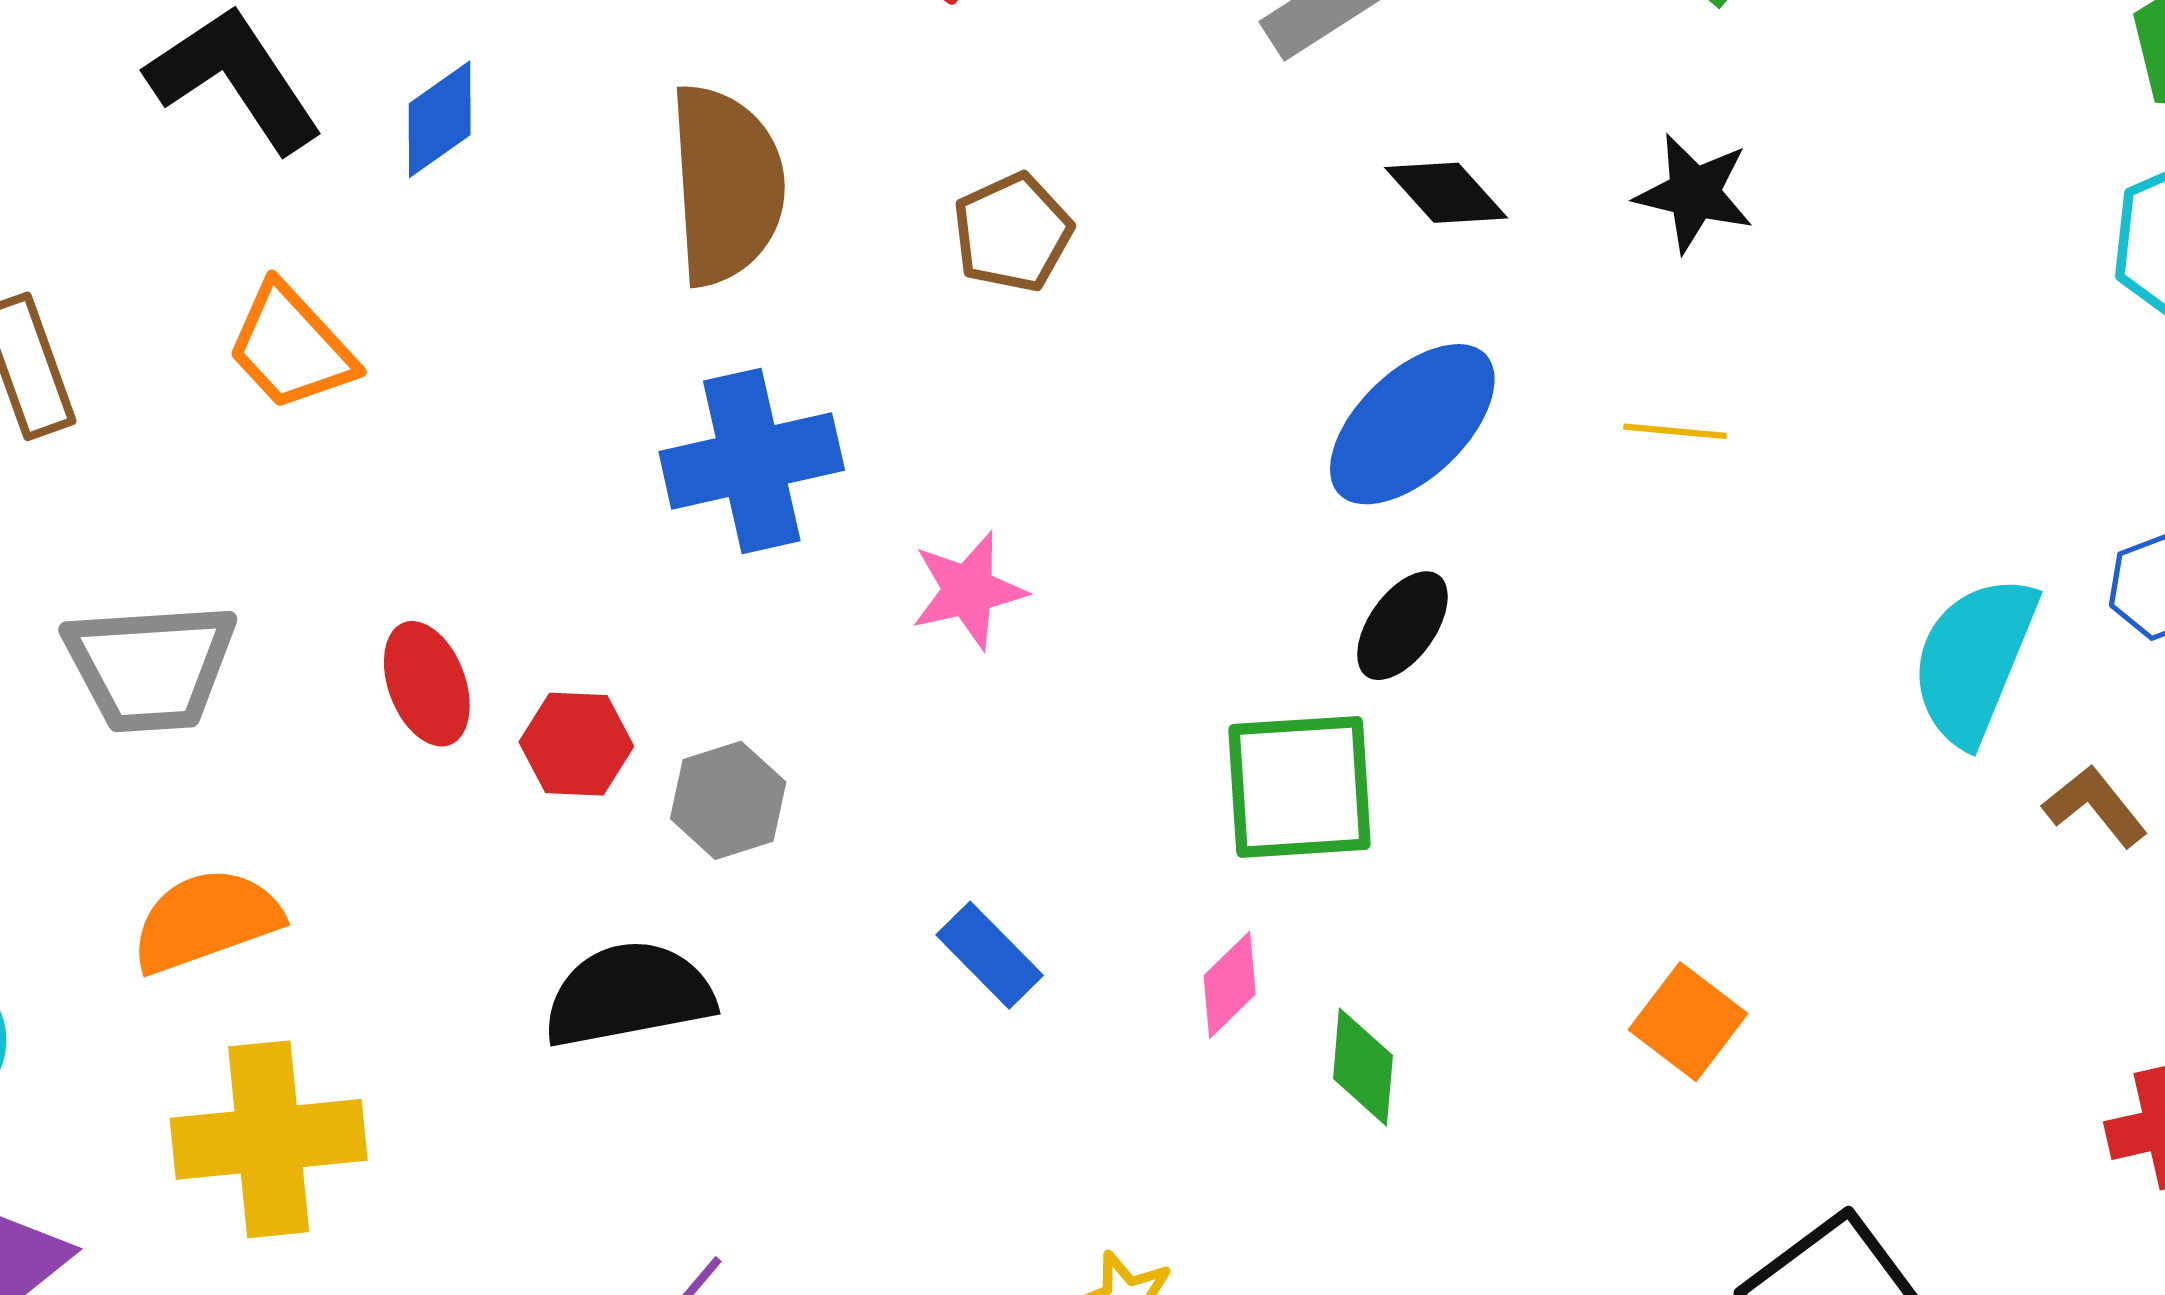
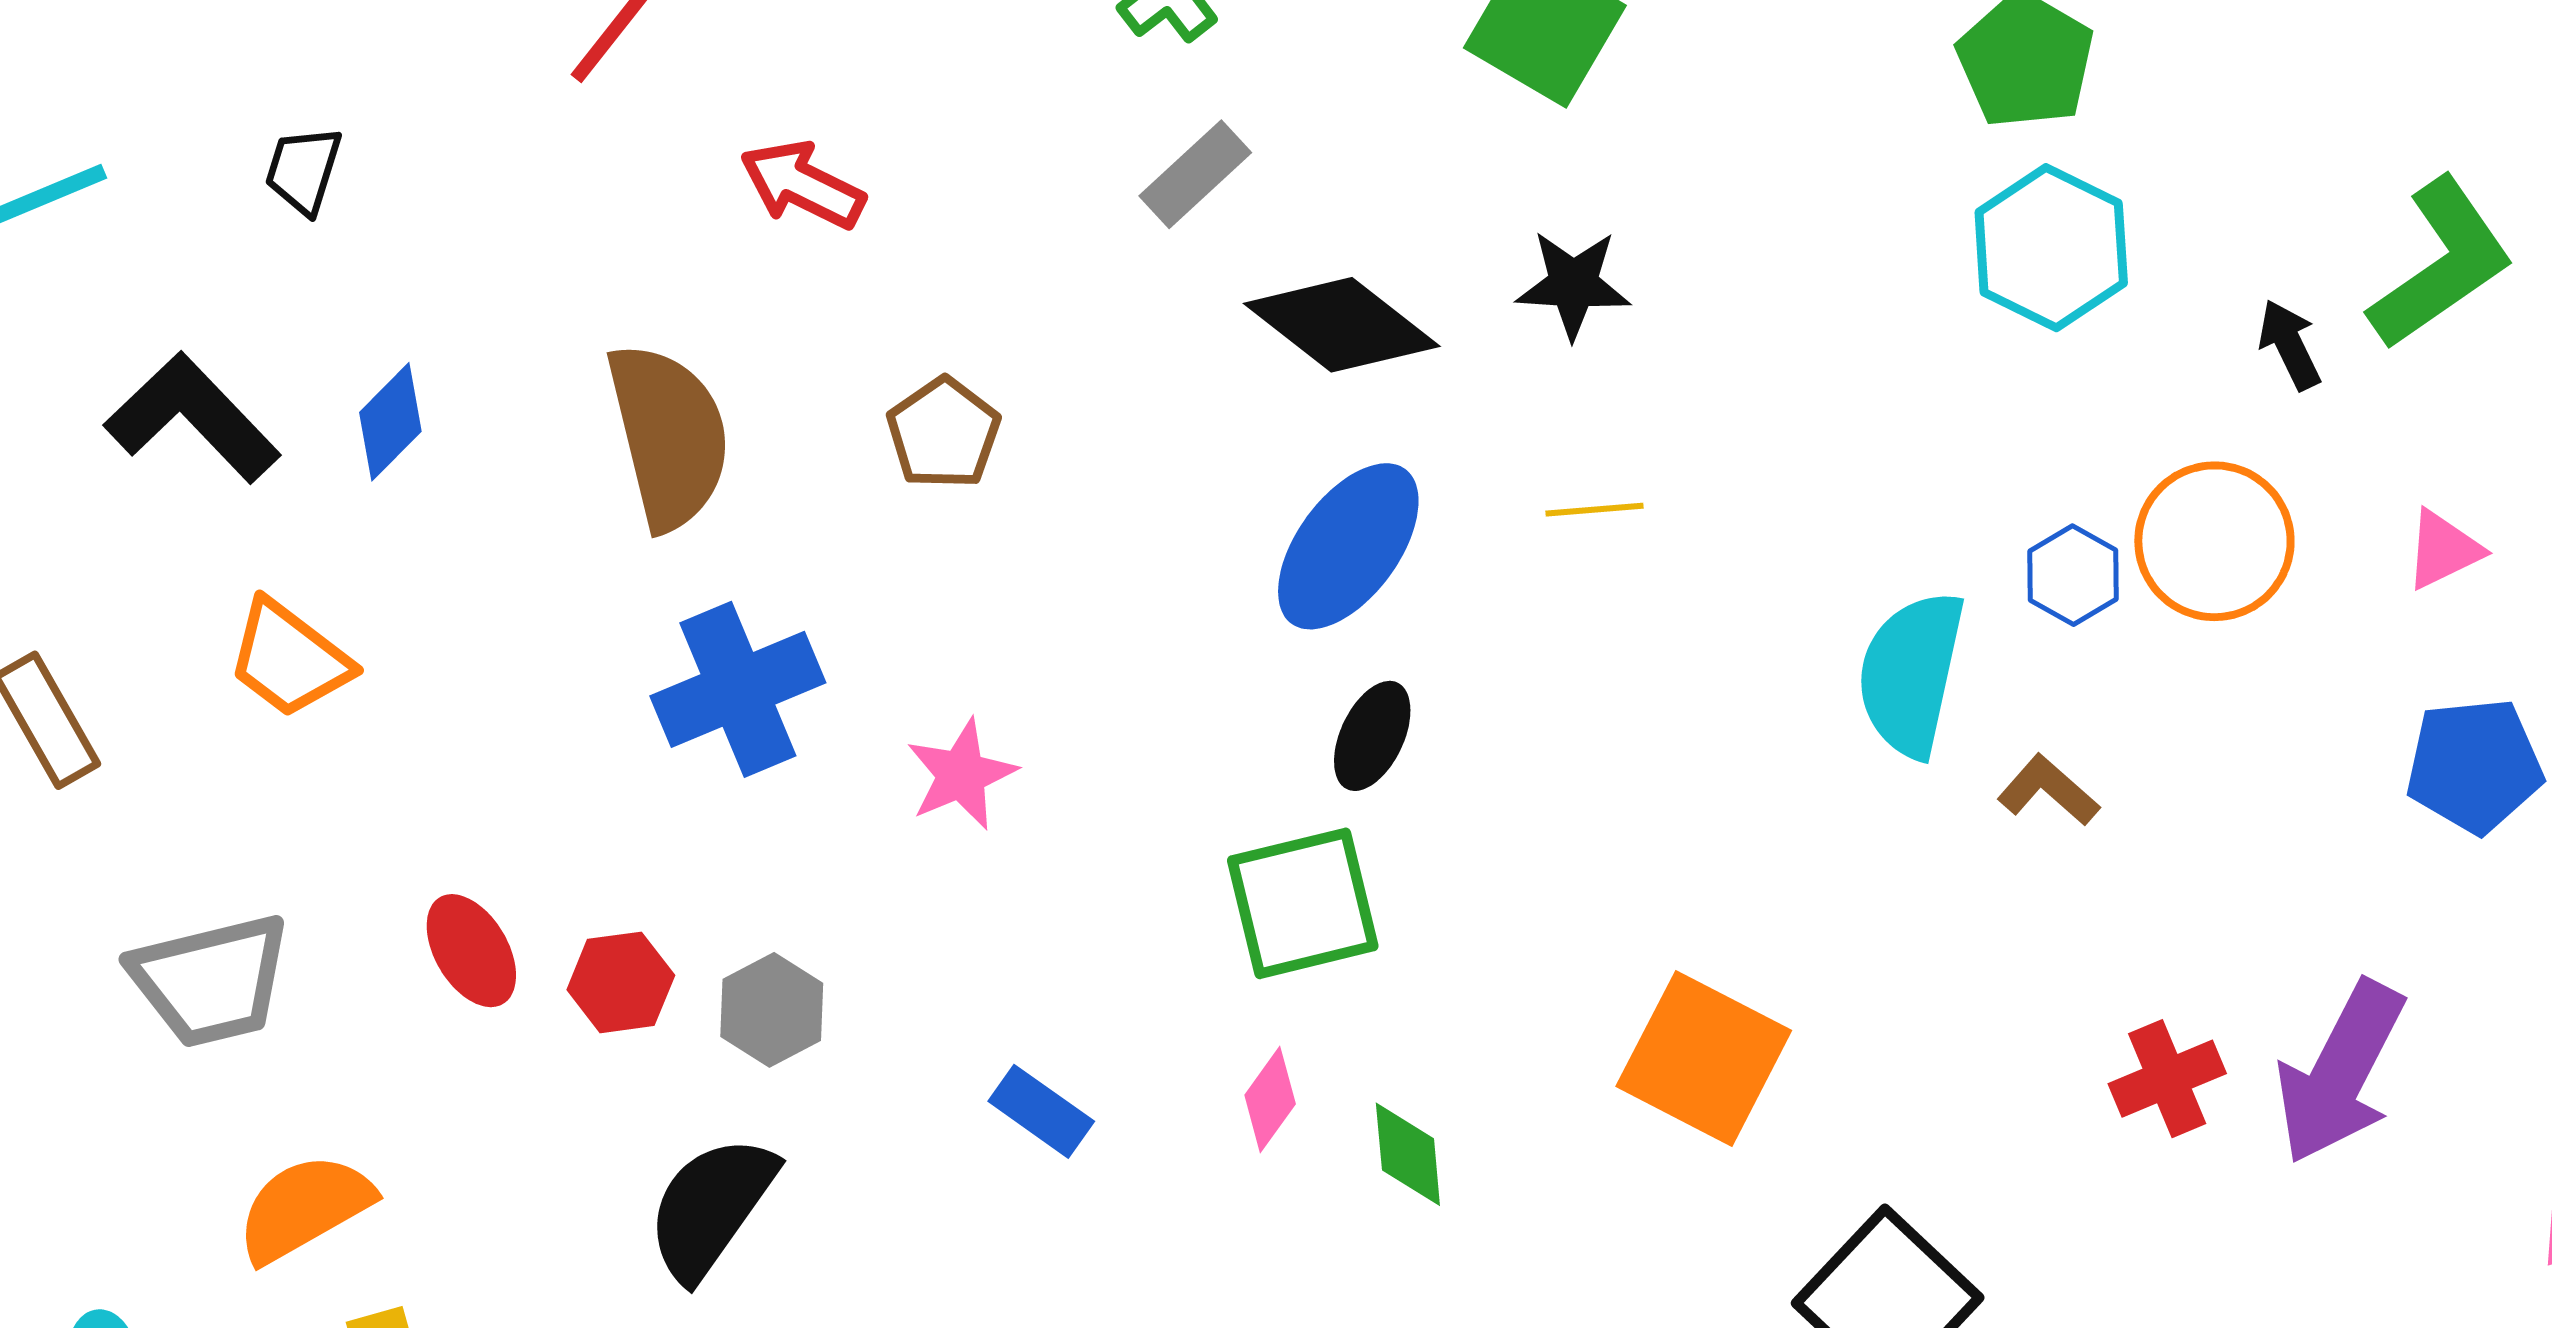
black diamond: (1446, 193) -> (1342, 325), size x1.6
black semicircle: (629, 994) -> (711, 1207), turned -34
orange square: (1688, 1022) -> (1704, 1058), size x1.6

